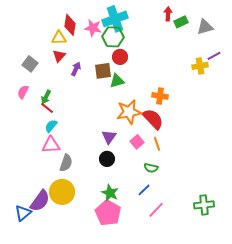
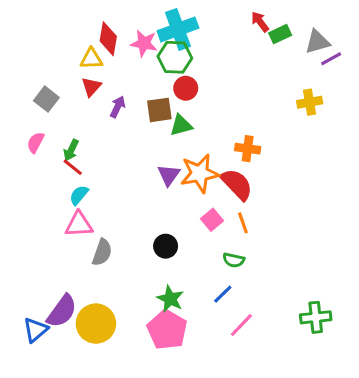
red arrow: (168, 14) -> (260, 22), turned -40
purple line: (214, 56) -> (331, 59), moved
purple triangle: (109, 137) -> (169, 175), moved
yellow circle: (62, 192) -> (96, 324), moved

